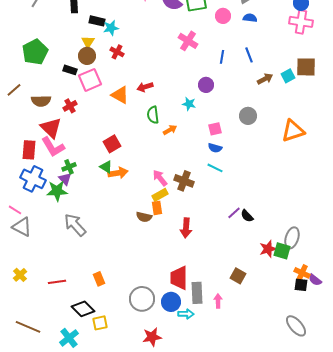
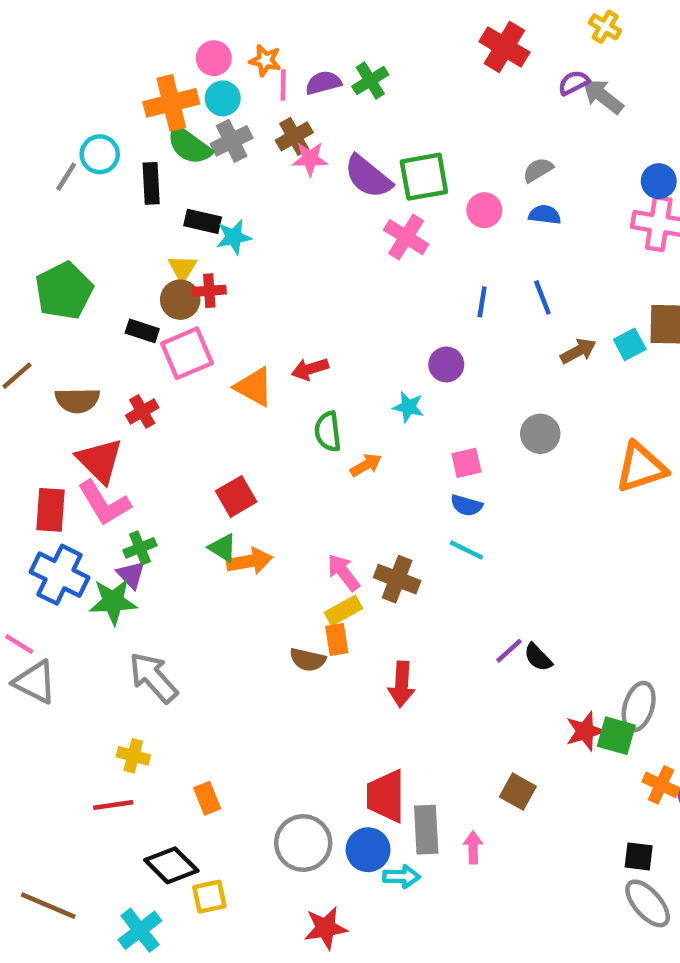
pink cross: (188, 41) -> (406, 237), moved
red cross: (117, 52) -> (209, 291), moved, turned -32
yellow cross: (20, 275) -> (133, 756), moved, turned -32
black square: (301, 285) -> (639, 856), moved

